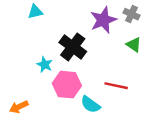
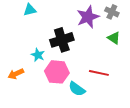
black cross: (73, 47) -> (62, 40), turned 35
orange arrow: (19, 107) -> (16, 74), moved

